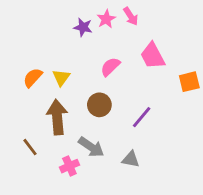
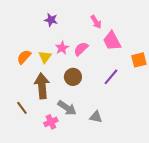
pink arrow: (131, 16) -> (96, 22), moved
pink star: (106, 19) -> (62, 48), moved
purple star: (83, 27) -> (51, 20), moved
purple line: (142, 117) -> (111, 77), moved

